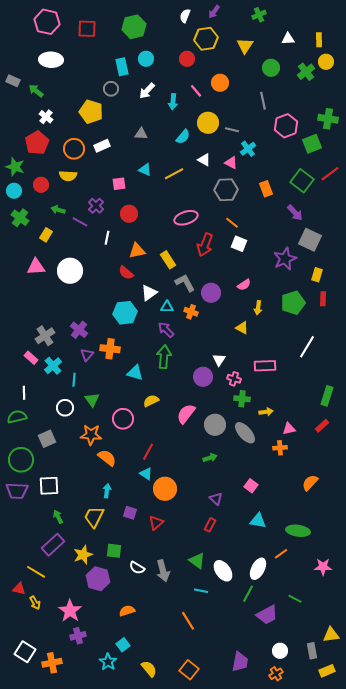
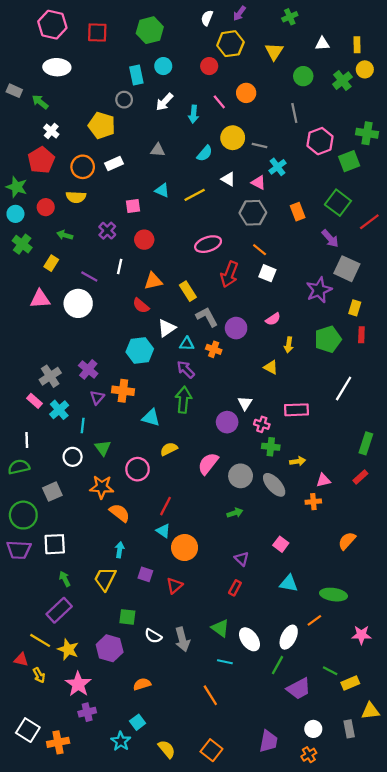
red line: (330, 174) -> (369, 222), moved
purple line: (80, 222) -> (89, 277), moved
yellow star: (83, 555) -> (68, 649), moved, turned -30
yellow rectangle: (327, 671) -> (350, 683), moved

